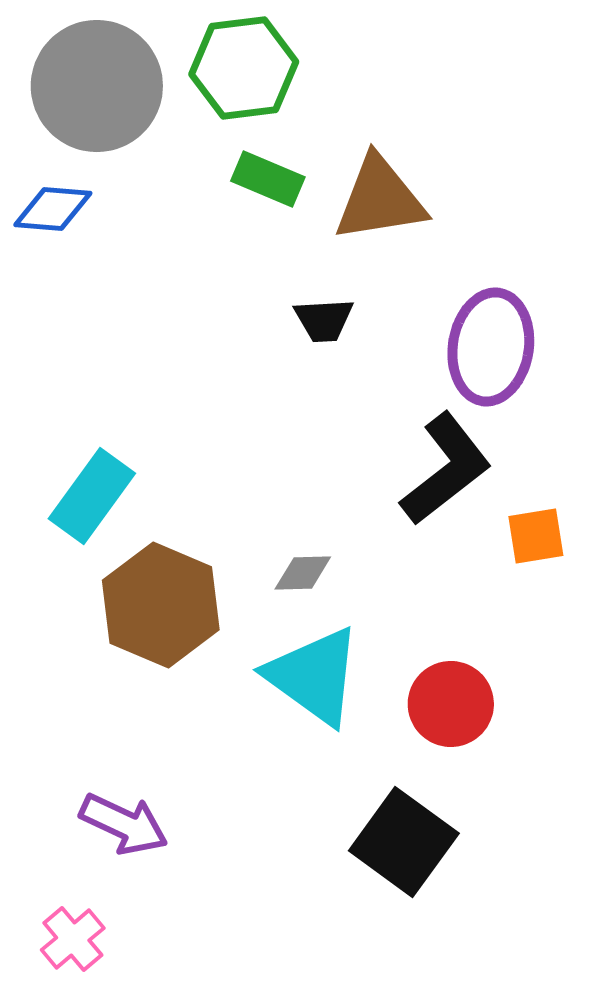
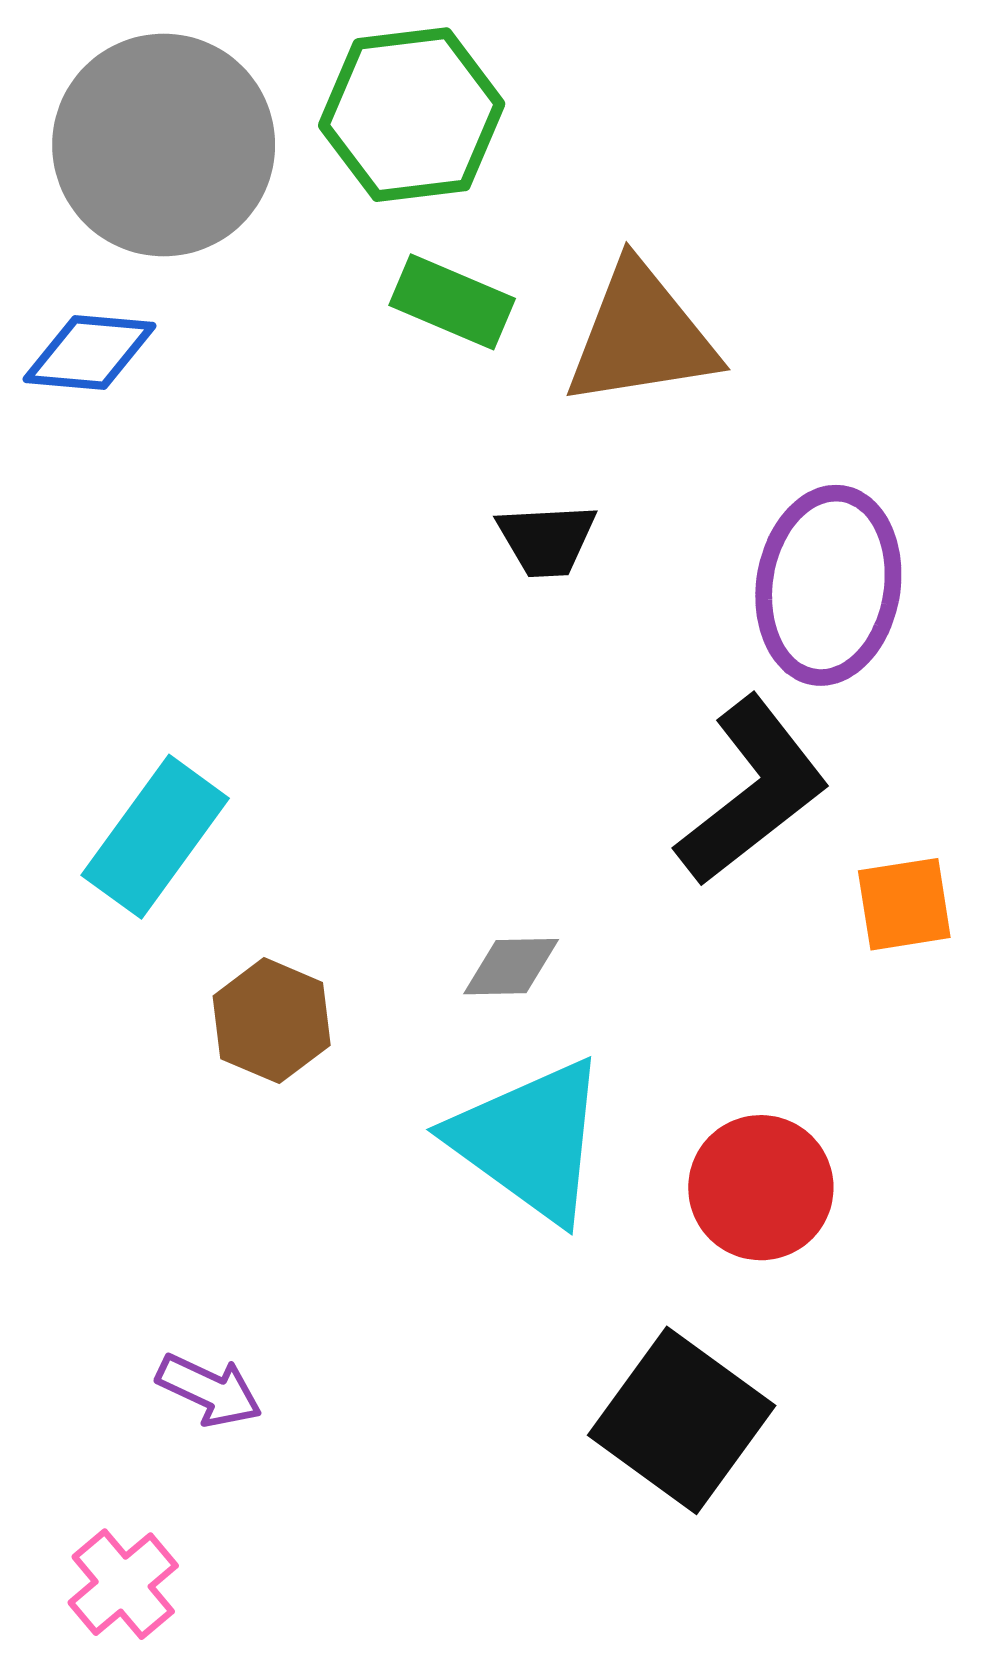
brown hexagon: (161, 605) -> (272, 1021), size x0.6
purple arrow: (124, 824) -> (209, 1390), size x0.7

